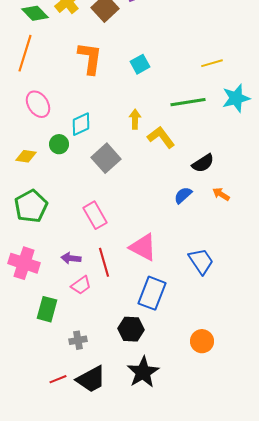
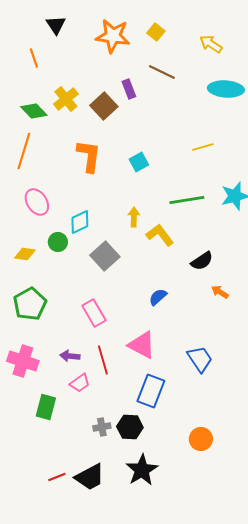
yellow line: (212, 63) -> (203, 147), moved
blue semicircle: (183, 195) -> (158, 297), moved
gray cross: (78, 340) -> (102, 427), moved

